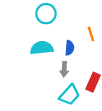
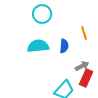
gray arrow: (64, 69) -> (82, 66), moved, turned -120

